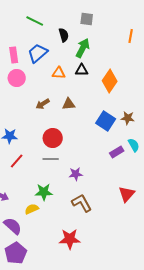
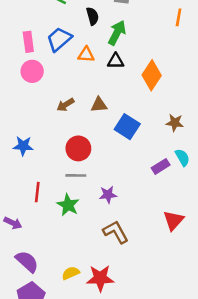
orange triangle: (59, 73) -> (86, 55), moved
blue square: (106, 121) -> (127, 127), moved
red line: (17, 161) -> (37, 192), moved, turned -35
green star: (44, 192) -> (68, 205), moved, turned 30
yellow semicircle: (32, 209) -> (71, 273), moved

